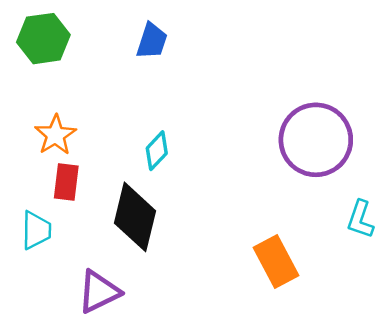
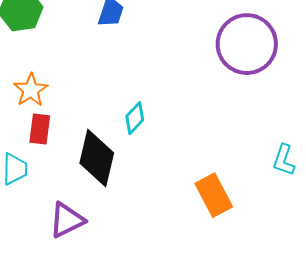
purple circle: (316, 140) -> (247, 44), moved
cyan diamond: (157, 151) -> (135, 118), moved

